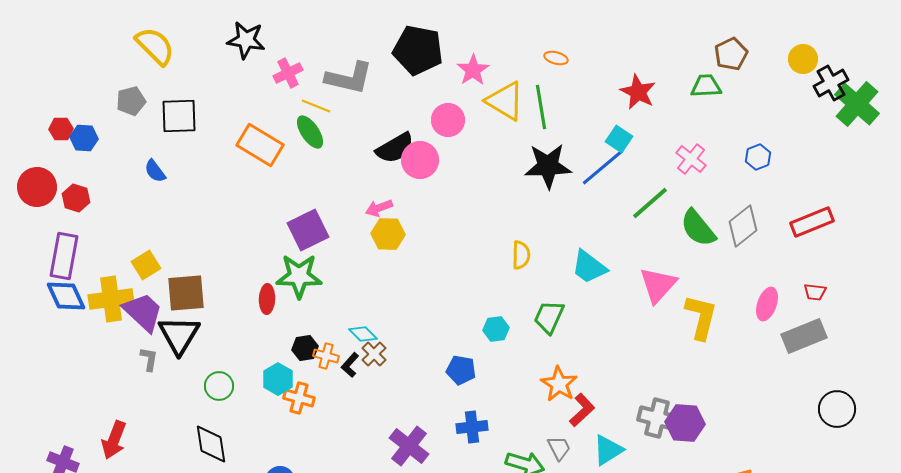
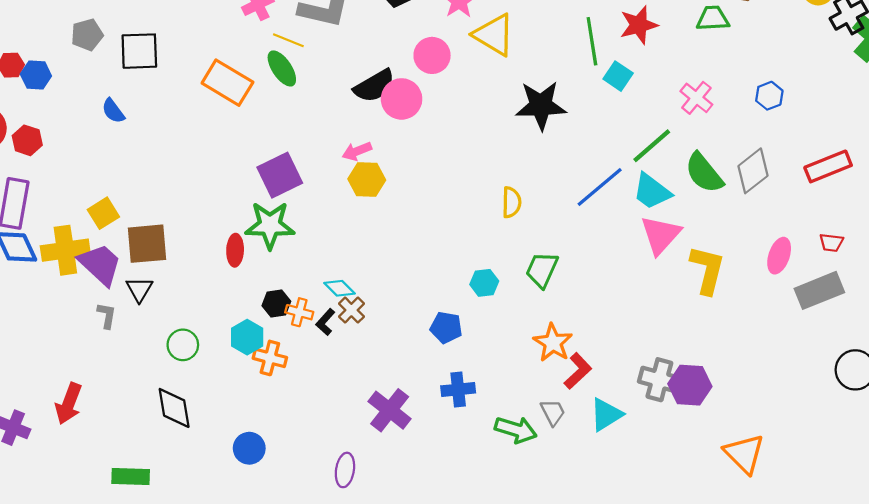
red star: (638, 92) -> (639, 25), turned 30
green line: (541, 107) -> (592, 41), moved
blue line: (603, 167) -> (600, 187), moved
cyan trapezoid: (589, 267) -> (652, 191), moved
black triangle: (179, 335) -> (139, 289), size x0.6

